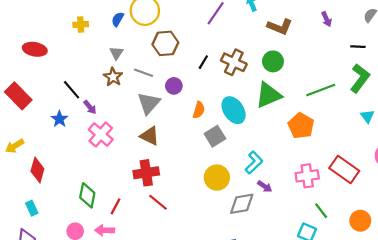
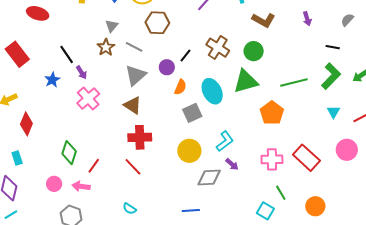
black line: (203, 62) -> (185, 56), moved
purple circle: (174, 86) -> (167, 67), moved
red cross: (146, 173) -> (140, 137), moved

